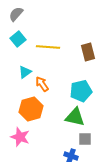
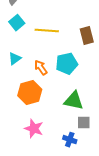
cyan triangle: (25, 72) -> (15, 59), moved
cyan pentagon: (81, 91) -> (67, 64), moved
pink star: (20, 137) -> (34, 129), moved

